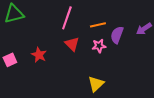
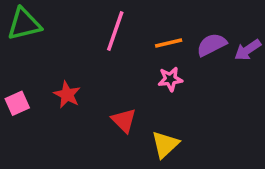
purple semicircle: (117, 35) -> (212, 45), moved, turned 42
red triangle: (72, 44) -> (124, 120), moved

